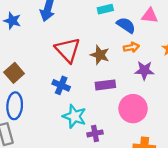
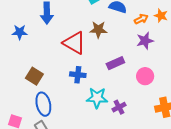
orange arrow: (131, 47) -> (141, 19), moved
brown star: (100, 55) -> (98, 30), moved
pink circle: (133, 109) -> (145, 76), size x0.7

